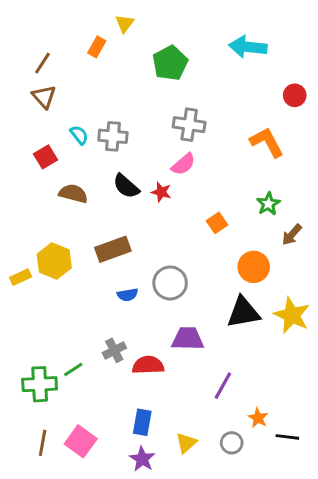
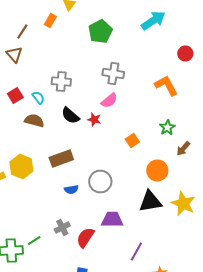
cyan arrow: (248, 47) -> (153, 20), turned 140
brown line: (43, 63) -> (22, 32), moved
cyan semicircle: (79, 135) -> (38, 98), moved
red semicircle: (148, 365) -> (85, 238), turned -55

